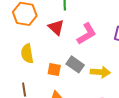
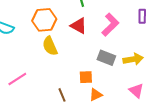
yellow semicircle: (27, 54) -> (50, 46), moved
orange square: (54, 70) -> (86, 77), moved

